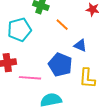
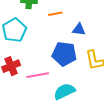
orange line: (62, 25) -> (55, 14), turned -40

